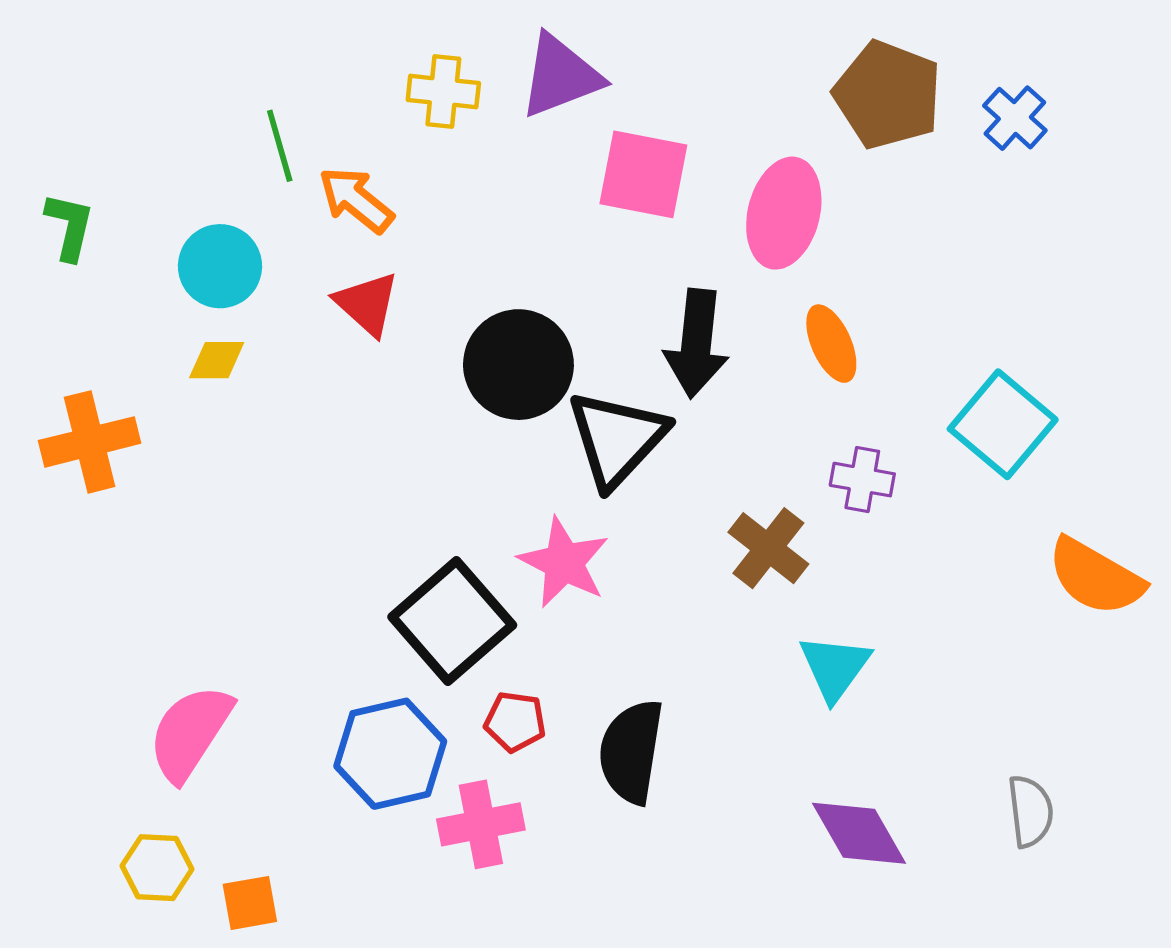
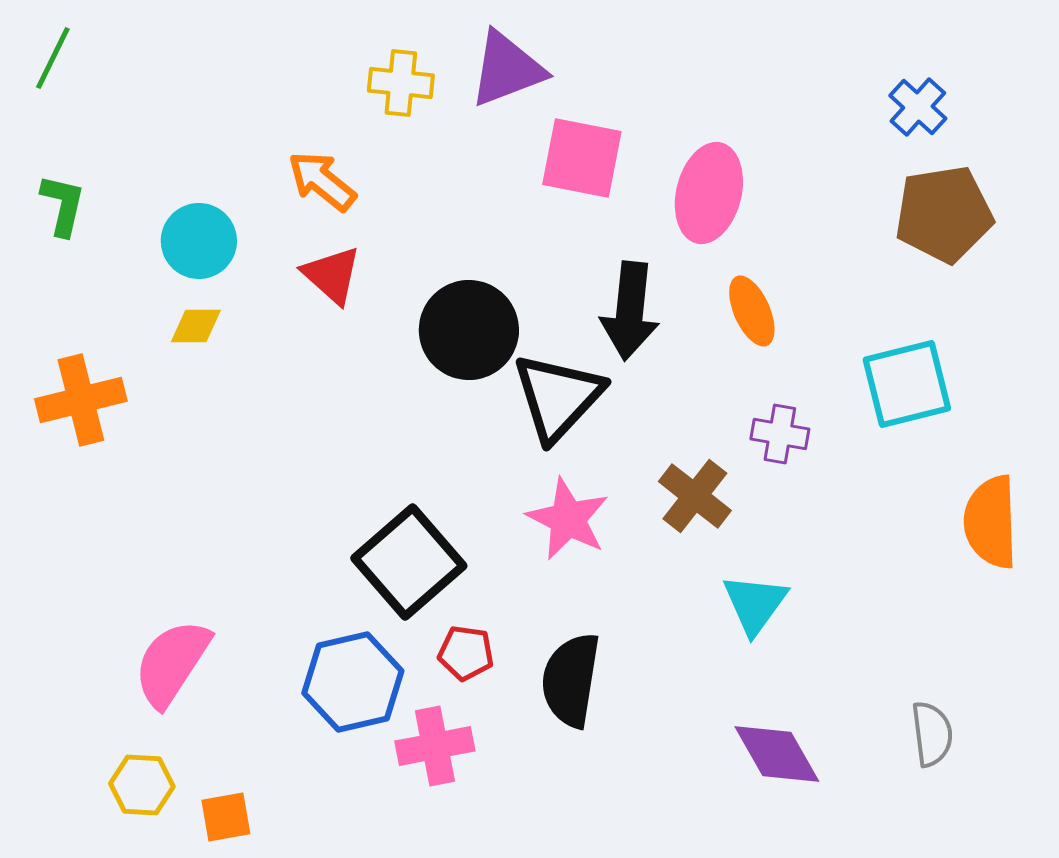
brown pentagon: (888, 95) -> (944, 214), moved, turned -30
green line: (280, 146) -> (53, 58), moved, turned 42
cyan square: (1003, 424) -> (907, 384), turned 36
pink star: (564, 562) -> (568, 519), moved
orange semicircle: (1096, 577) -> (991, 522), turned 58

